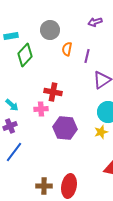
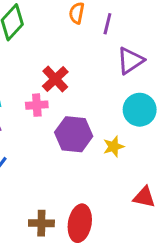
red cross: (53, 92) -> (55, 79), turned 36
yellow star: (101, 132) -> (114, 147), moved

